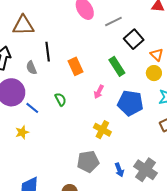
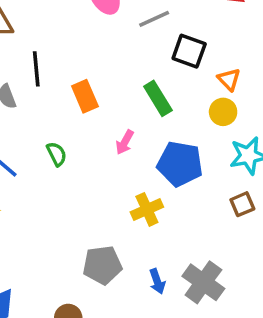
black square: (134, 39) -> (189, 51), turned -30
yellow cross: (102, 130) -> (147, 209), moved, turned 36

